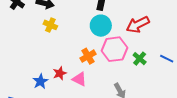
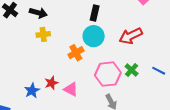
yellow cross: (50, 25) -> (43, 34), turned -32
pink hexagon: (114, 49) -> (108, 74), moved
orange cross: (88, 56) -> (76, 53), moved

